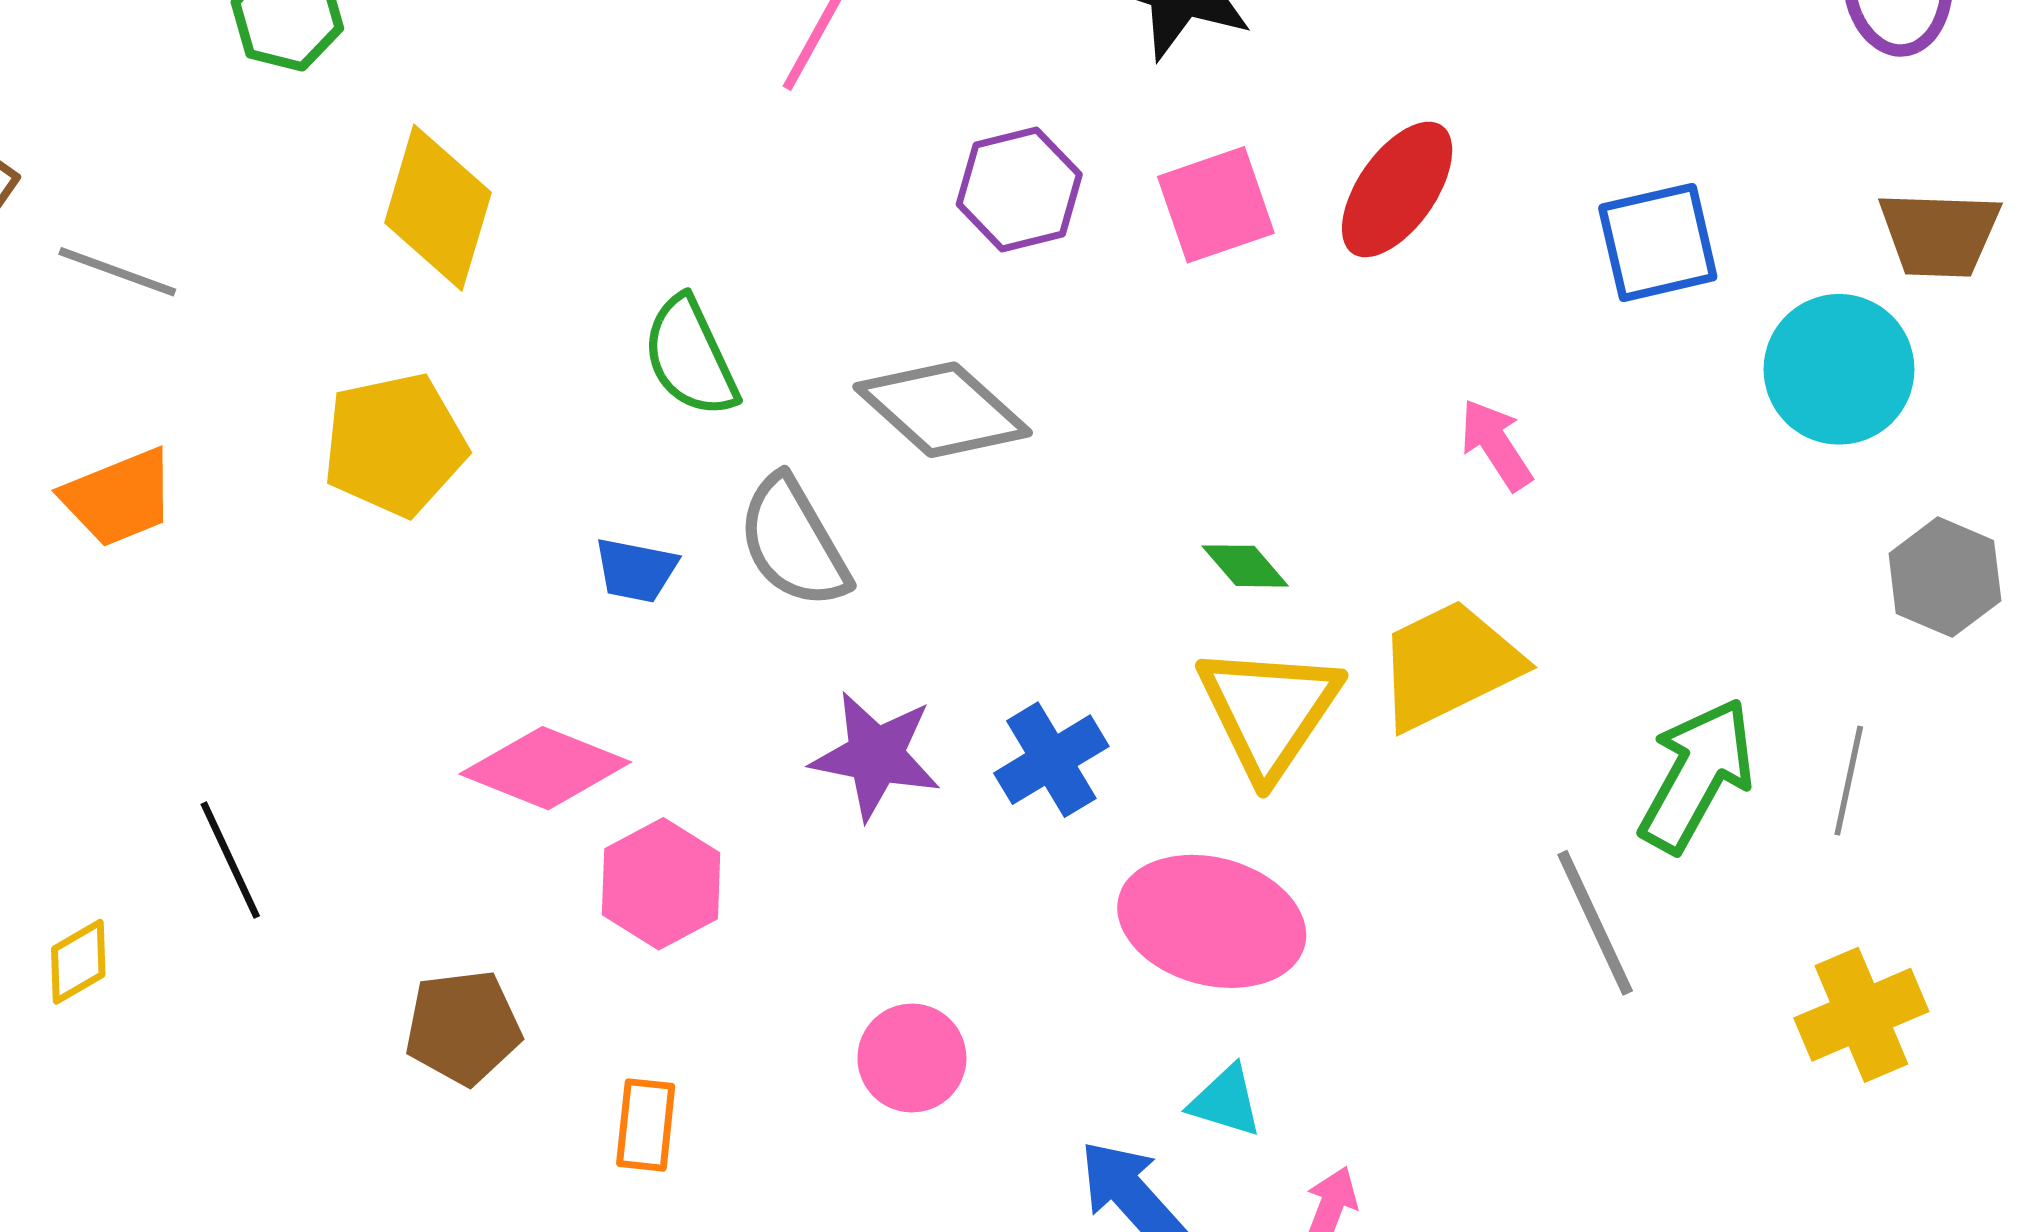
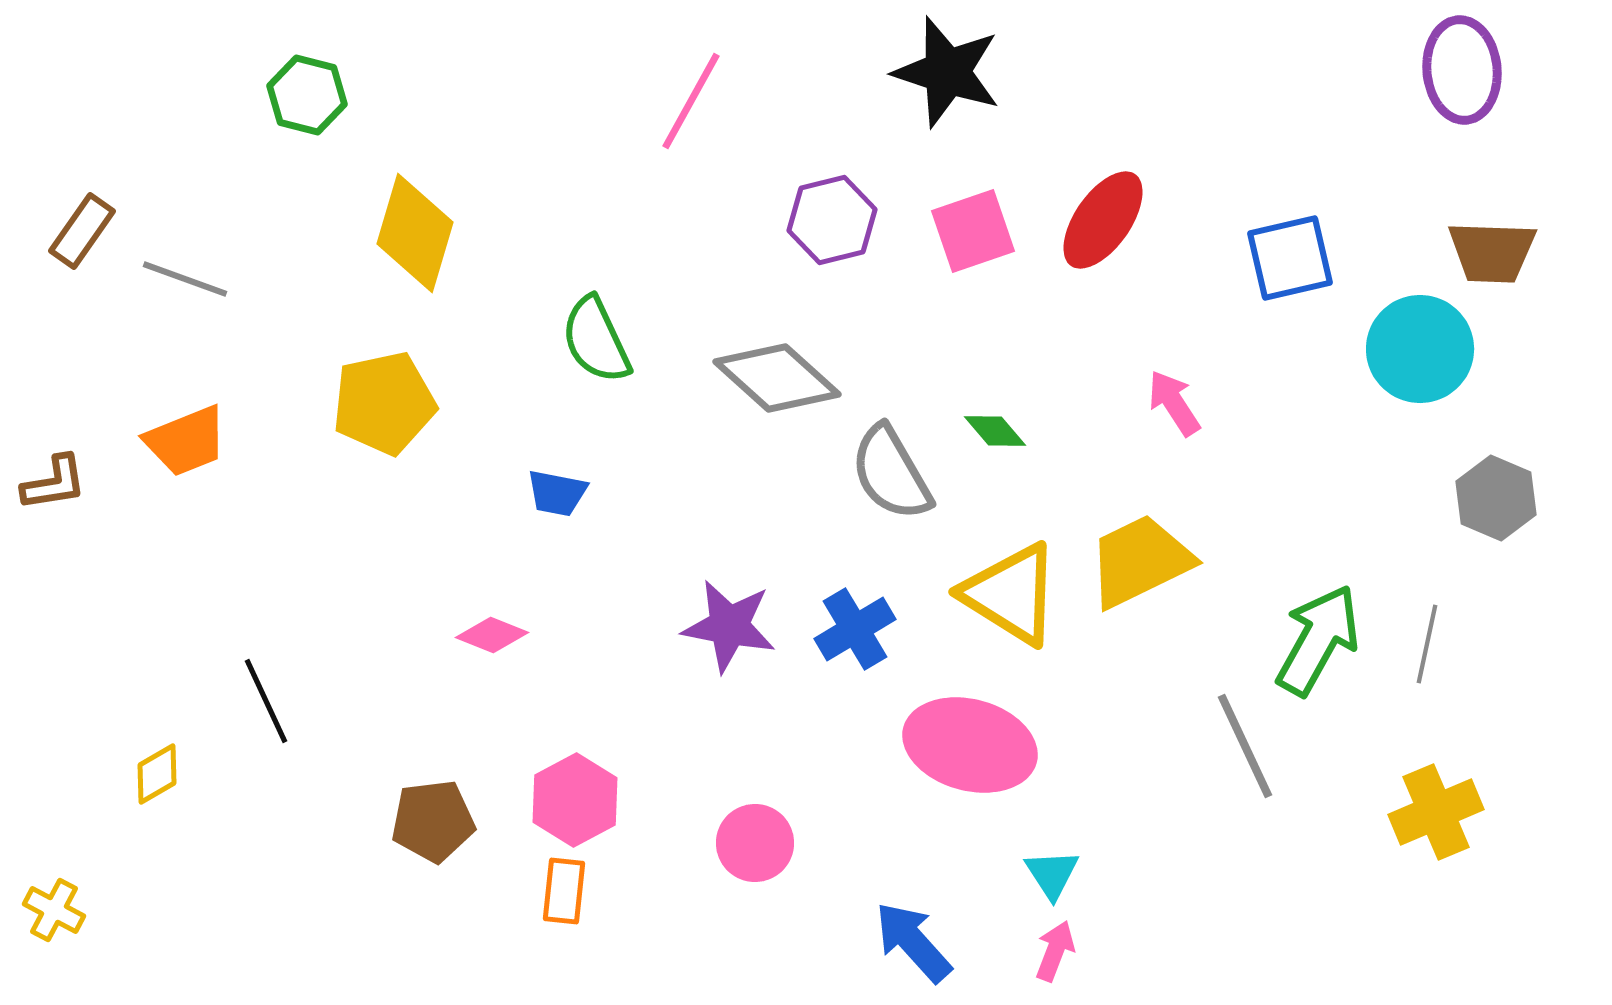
gray semicircle: (793, 542) -> (891, 473), moved
green diamond: (1245, 566) -> (995, 431), moved
yellow triangle: (1269, 711) -> (1011, 594), turned -32
pink diamond: (545, 768) -> (492, 635), size x0.6
pink hexagon: (661, 884) -> (575, 800), moved
cyan triangle: (1226, 1101) -> (1052, 874), moved, turned 40

